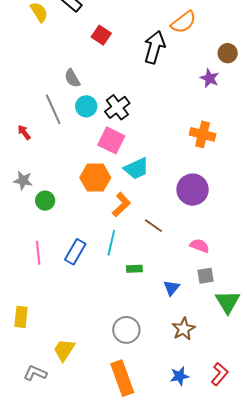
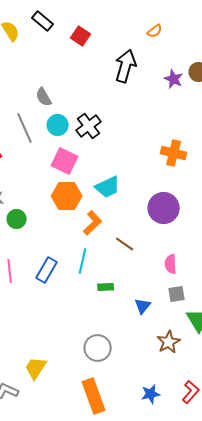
orange semicircle: (184, 22) -> (155, 31), moved, size x0.6
red square: (101, 35) -> (81, 36), moved
purple star: (210, 78) -> (174, 79), moved
pink square: (111, 140) -> (65, 161), moved
pink semicircle: (200, 246) -> (171, 264), turned -114
brown star: (184, 329) -> (169, 342), moved

